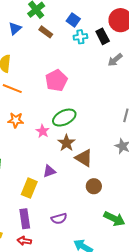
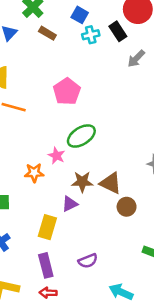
orange star: (16, 120) -> (34, 173), moved
brown star: (66, 143) -> (82, 182), moved, turned -30
brown circle: (94, 186) -> (127, 207), moved

